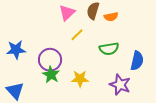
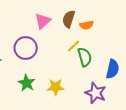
yellow line: (77, 35) -> (74, 46), moved
green semicircle: (109, 49) -> (85, 57), turned -96
purple circle: (50, 60) -> (26, 48), moved

